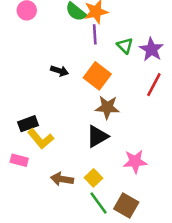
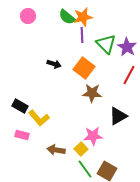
green triangle: (125, 46) -> (106, 44), size x1.5
black rectangle: (28, 124) -> (20, 106), moved, turned 49
black triangle: (97, 136) -> (118, 116), moved
pink star: (135, 161) -> (93, 136), moved

